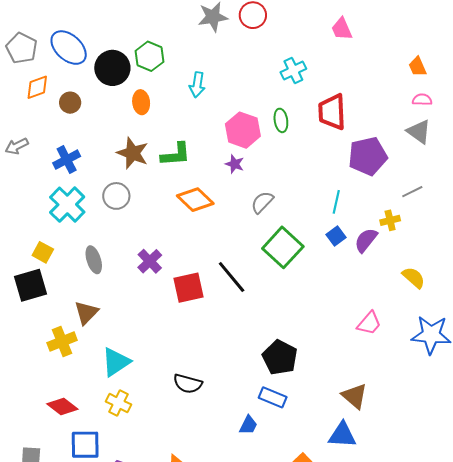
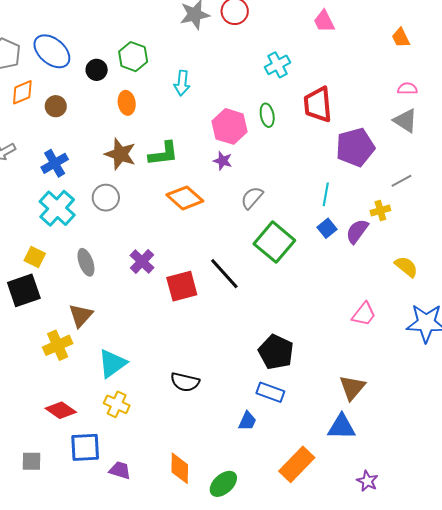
orange trapezoid: (417, 67) -> (401, 38), moved
black circle: (112, 68) -> (97, 70), size x0.6
brown triangle: (355, 396) -> (352, 388), turned 32

